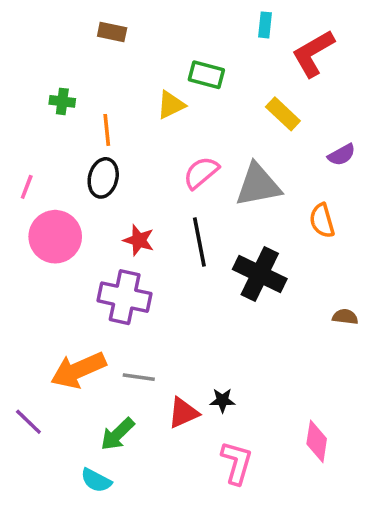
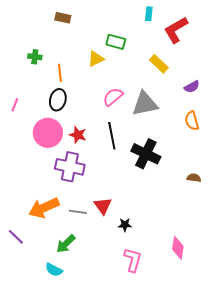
orange semicircle: (322, 221) -> (192, 121), moved
pink circle: (55, 237) -> (48, 133), moved
red triangle: (183, 413) -> (103, 206), moved, turned -42

